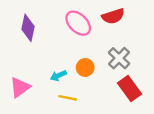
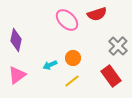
purple diamond: (28, 28) -> (16, 40), moved
gray cross: (119, 58) -> (118, 46), moved
yellow line: (68, 98) -> (72, 81), moved, turned -49

